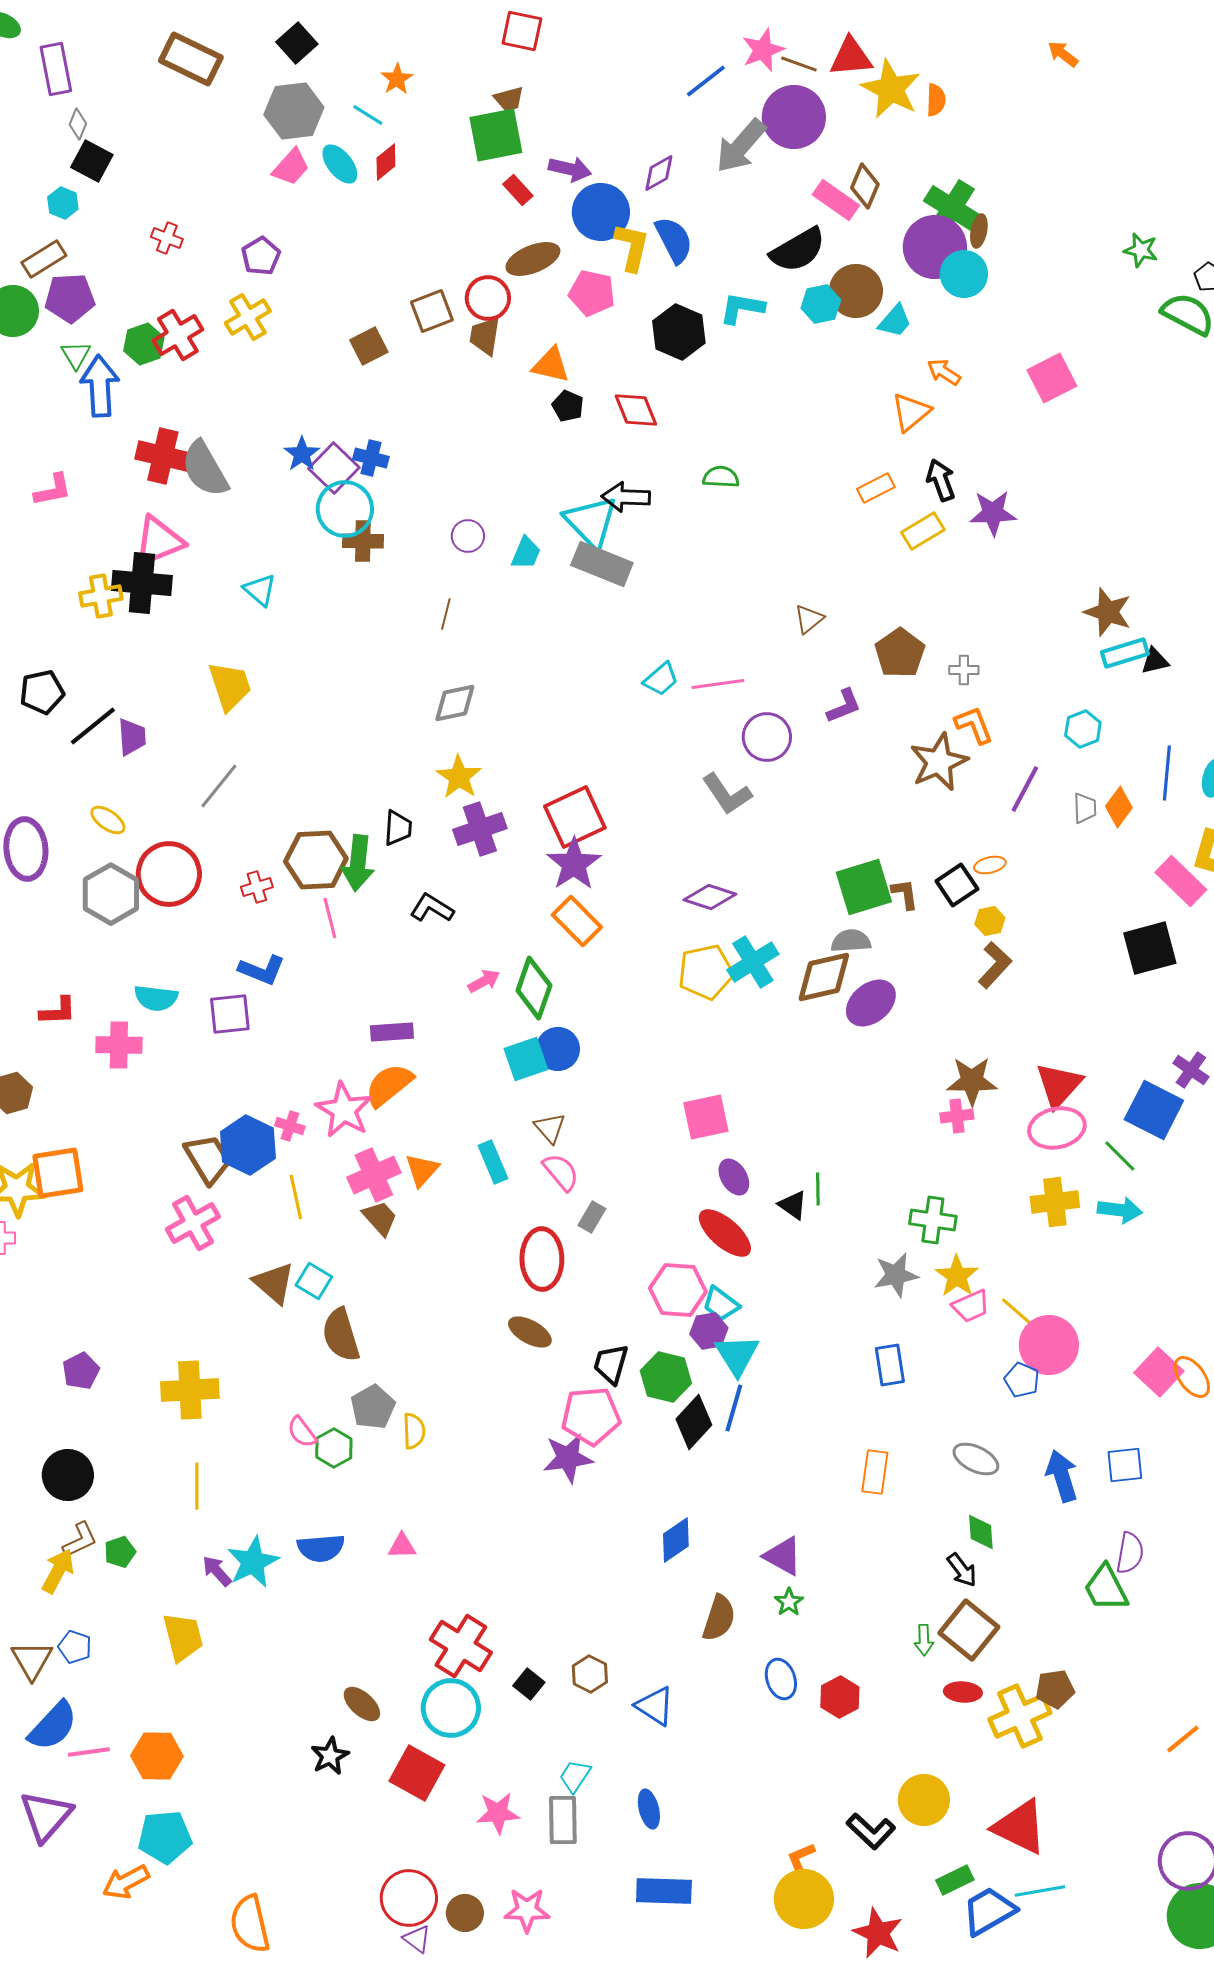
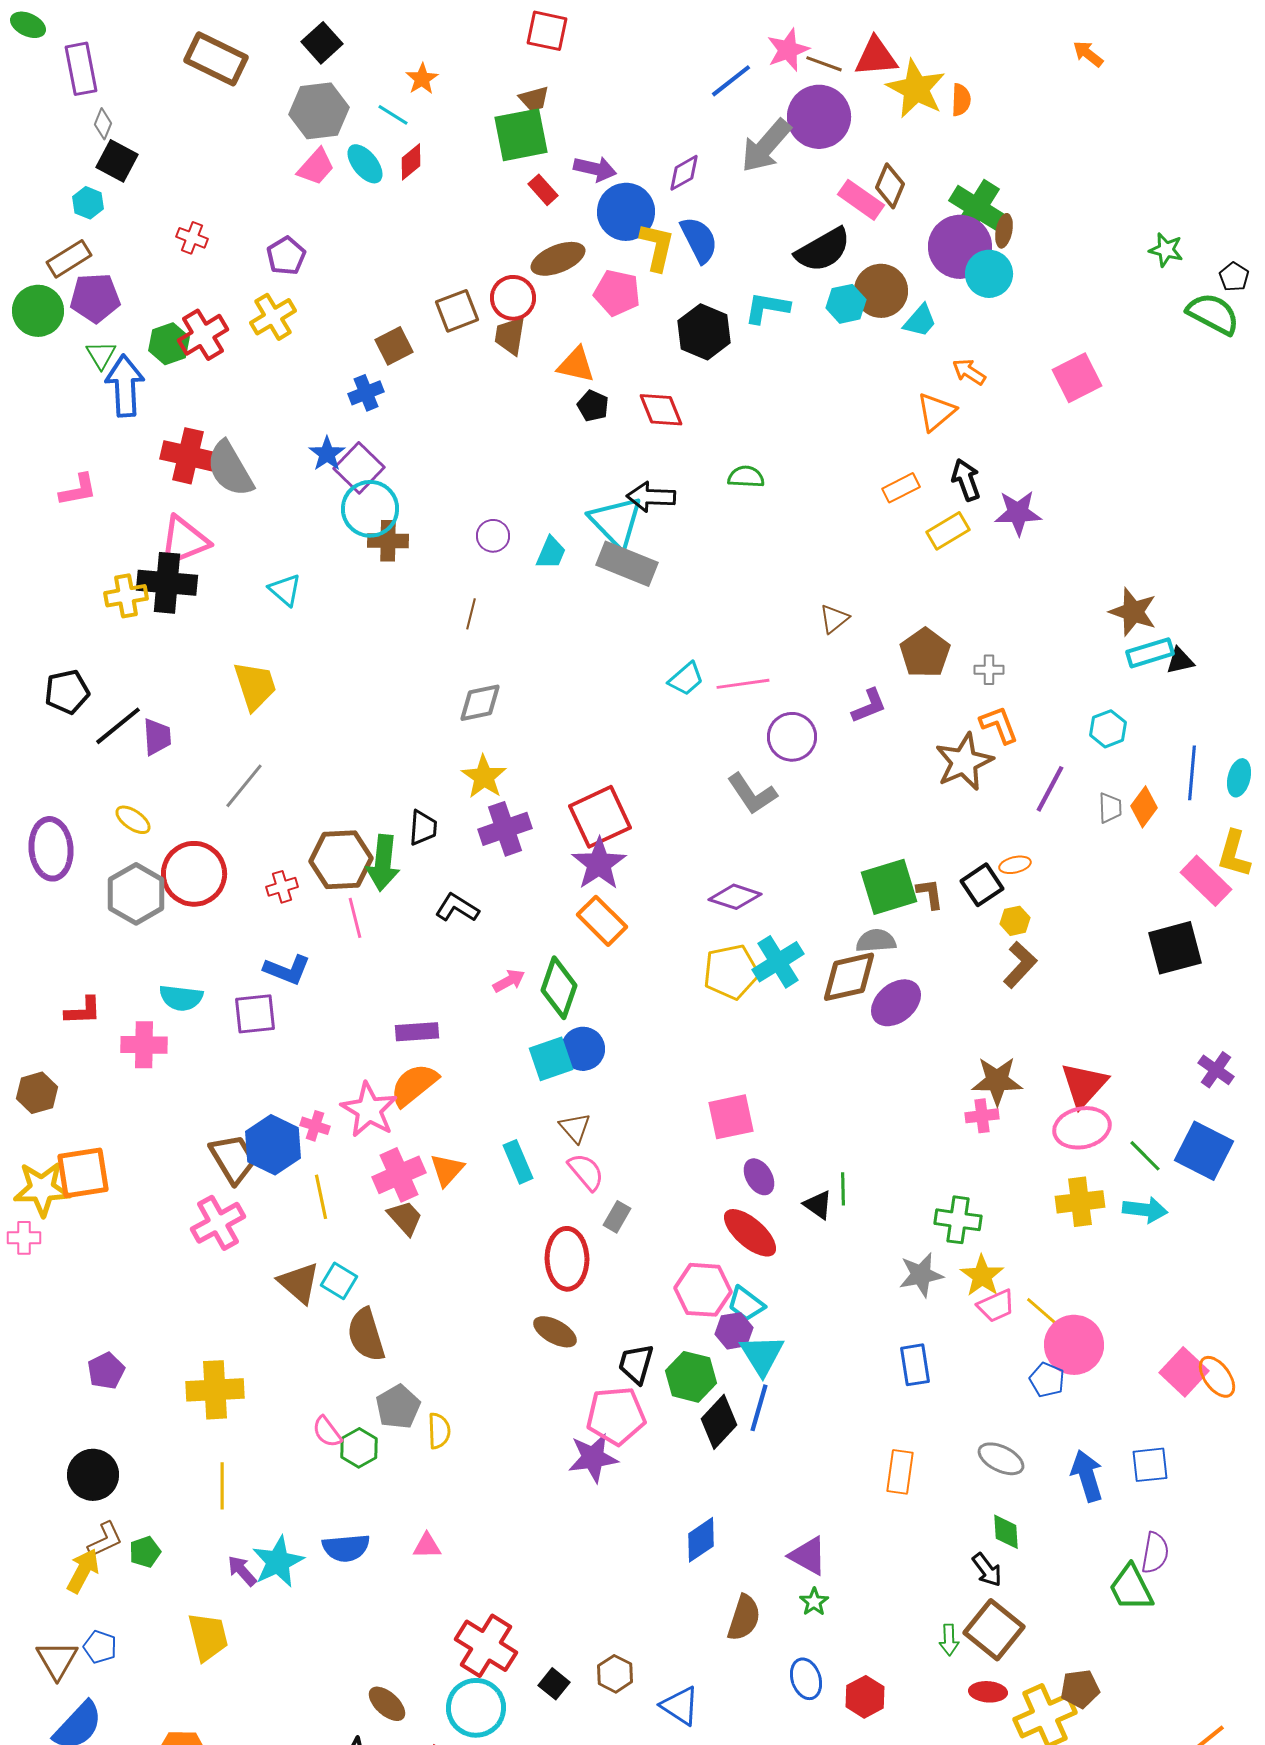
blue cross: (371, 458) -> (366, 393), moved, turned -36
blue square: (1154, 1110) -> (1204, 1151), moved

